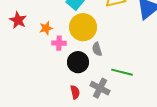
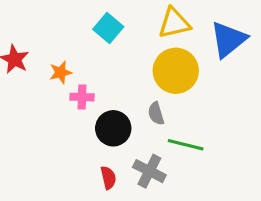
yellow circle: (83, 27) -> (176, 71), moved
gray semicircle: (97, 49) -> (156, 114), moved

